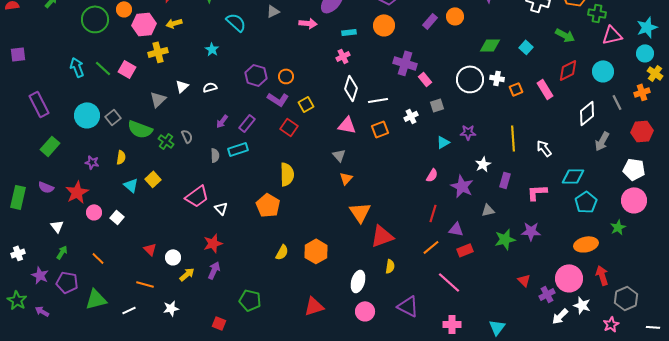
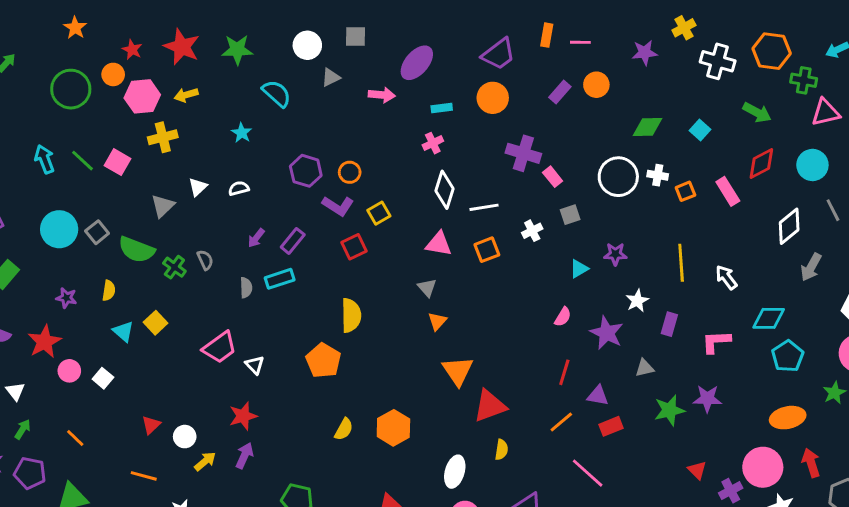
red square: (289, 127) -> (354, 247), turned 30
red triangle: (150, 249) -> (151, 425), turned 32

